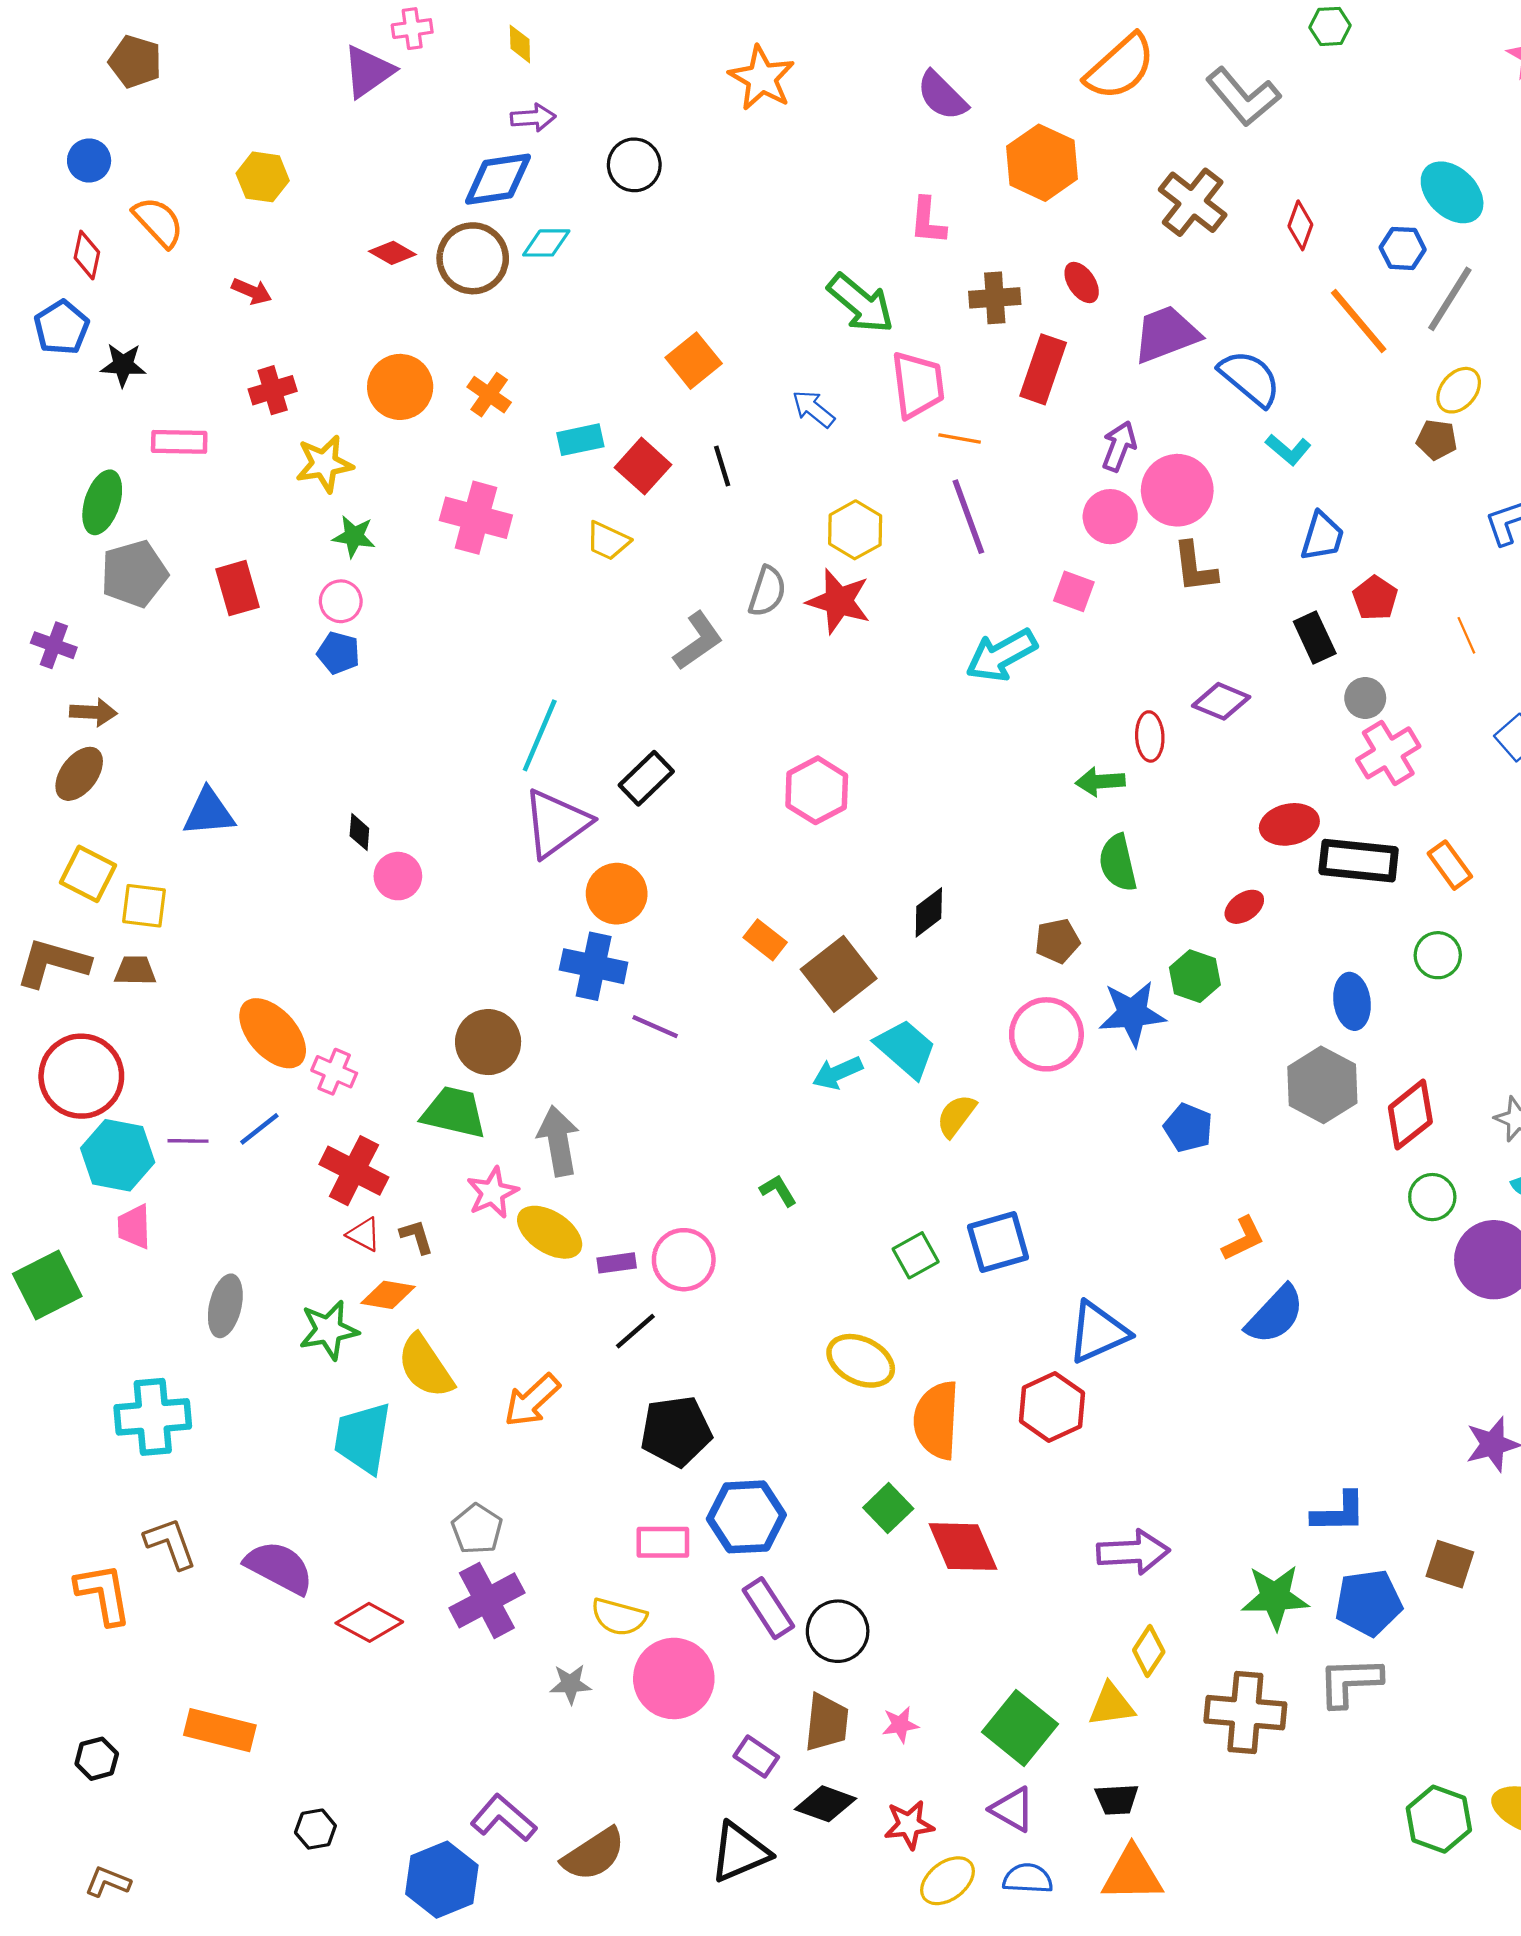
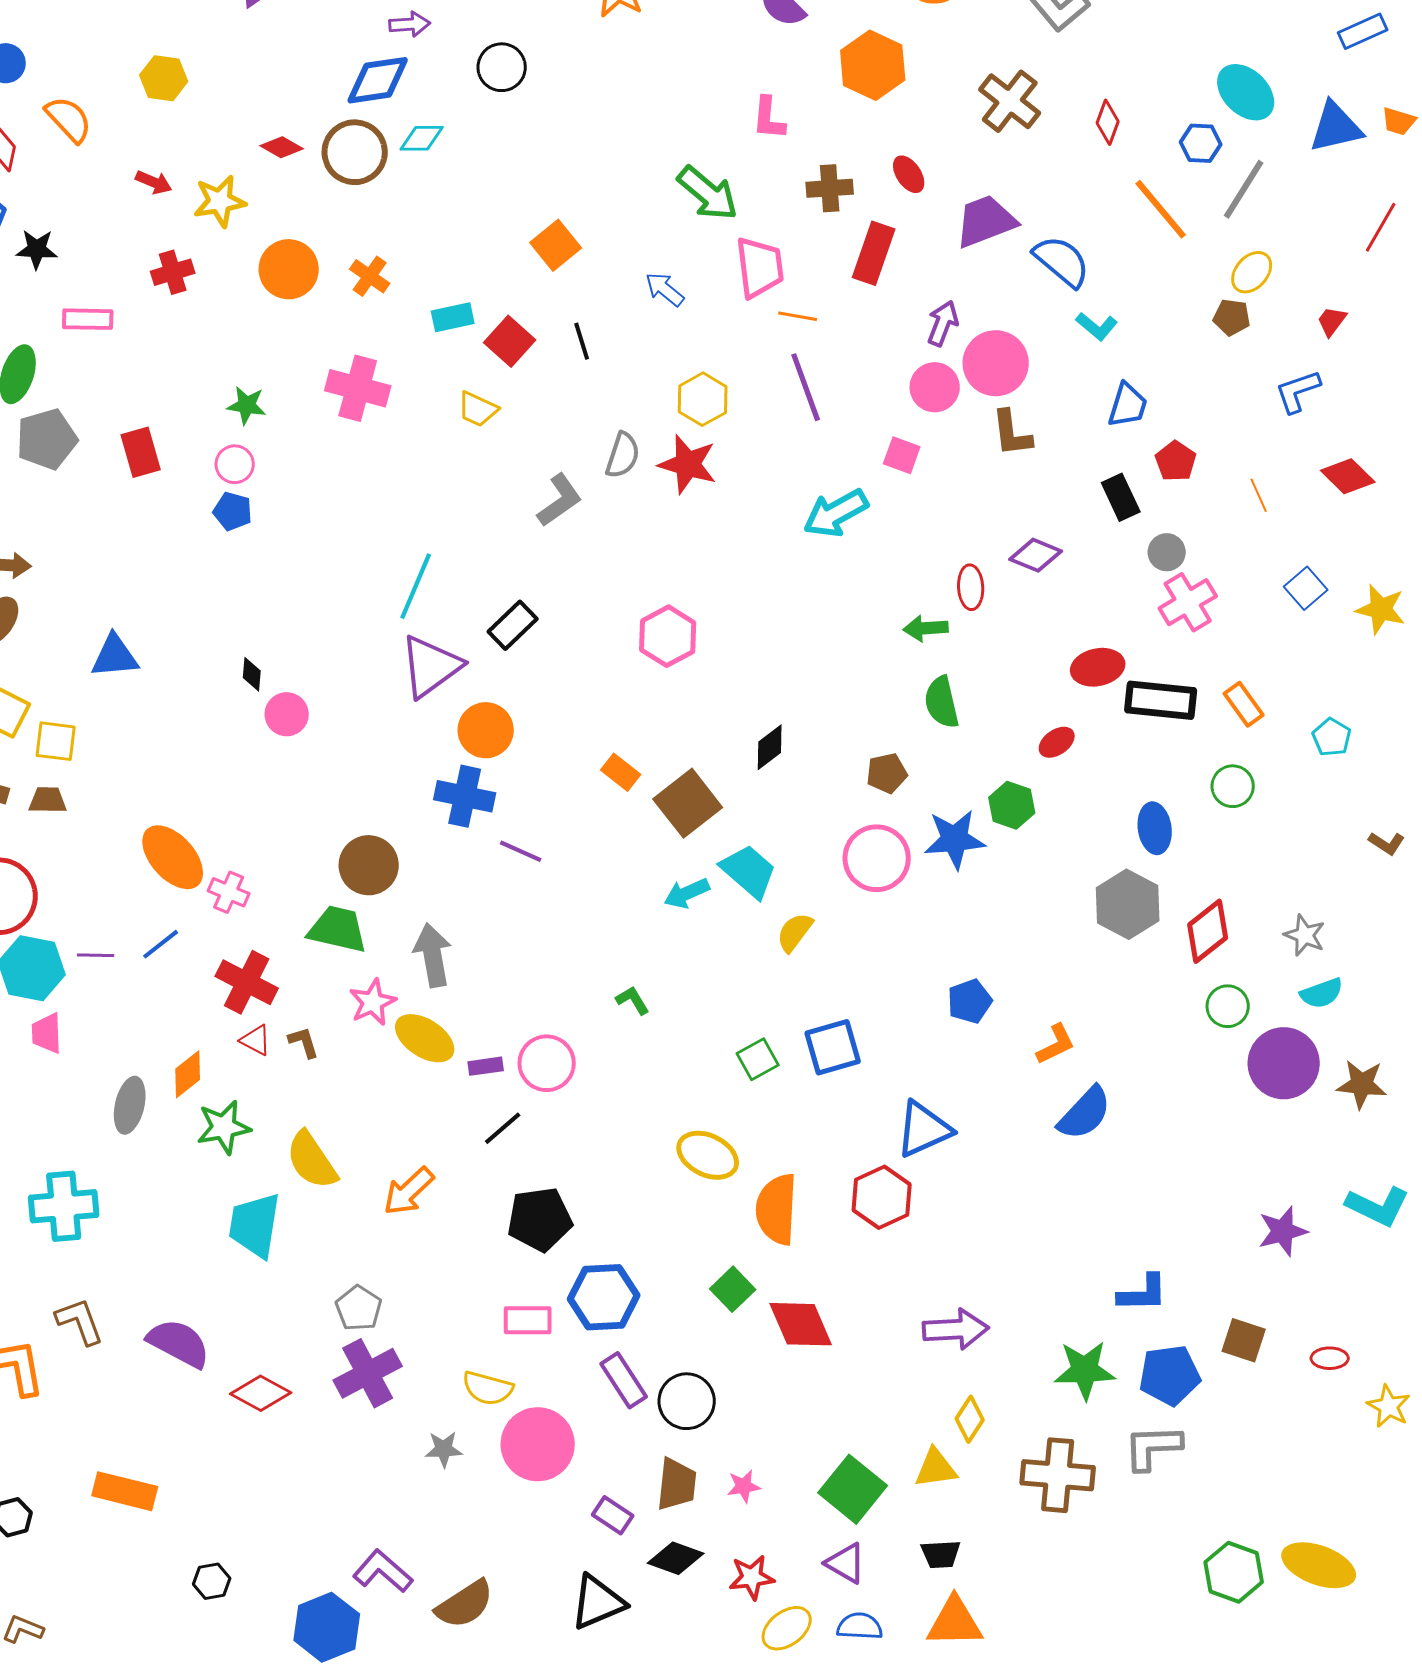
yellow star: (324, 464) -> (220, 201), moved
blue pentagon: (1188, 1128) -> (970, 1001), moved, turned 30
orange diamond: (388, 1295) -> (188, 1074), moved, turned -48

